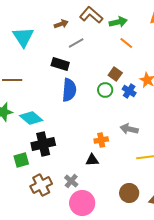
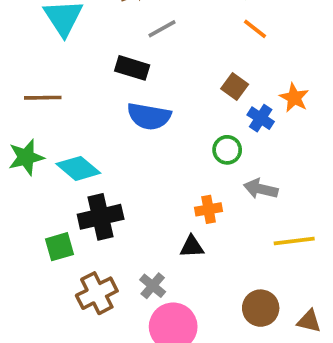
blue semicircle: (69, 90) -> (149, 116), turned 95
green circle: (105, 90) -> (227, 150), moved

